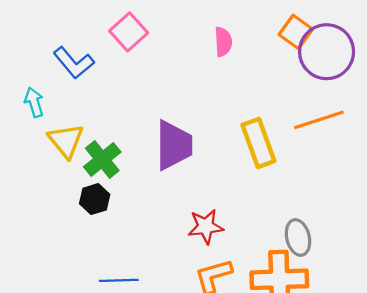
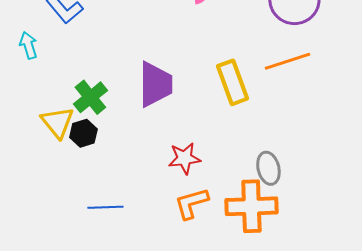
yellow triangle: (66, 141) -> (57, 122), moved

